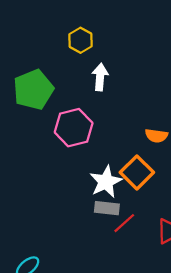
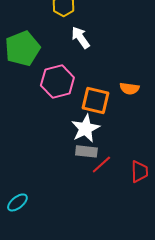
white arrow: (100, 77) -> (80, 37), turned -40
orange square: (137, 172) -> (95, 100), moved, turned -32

